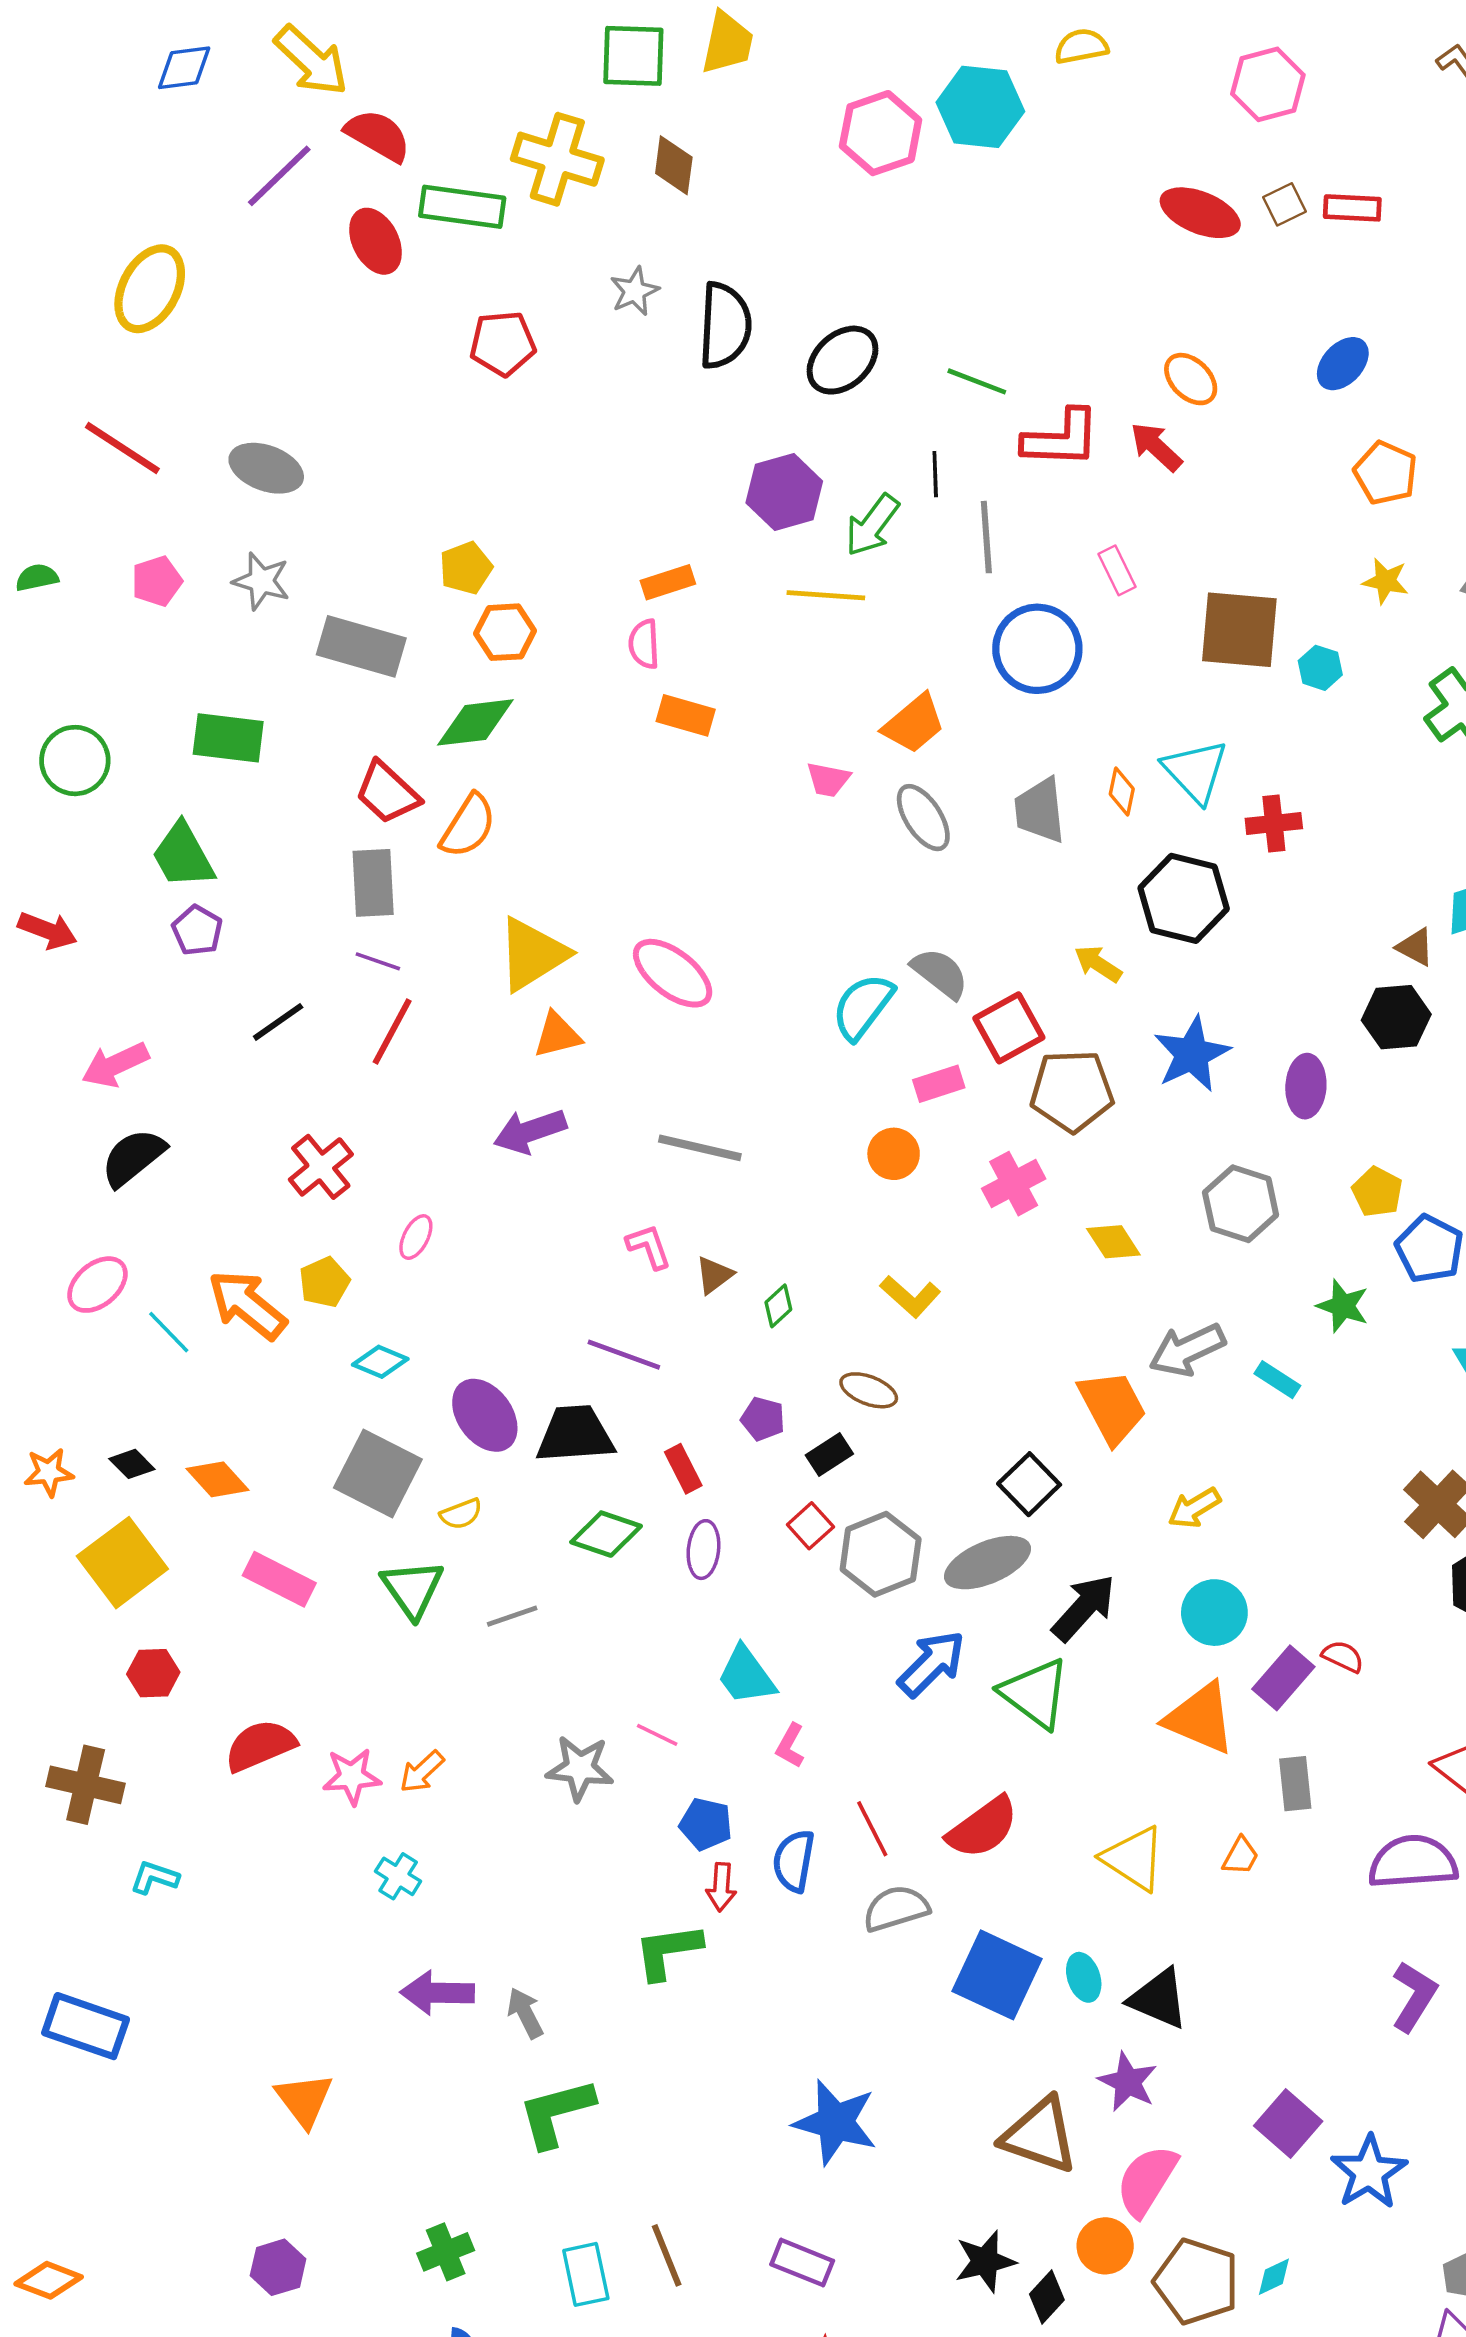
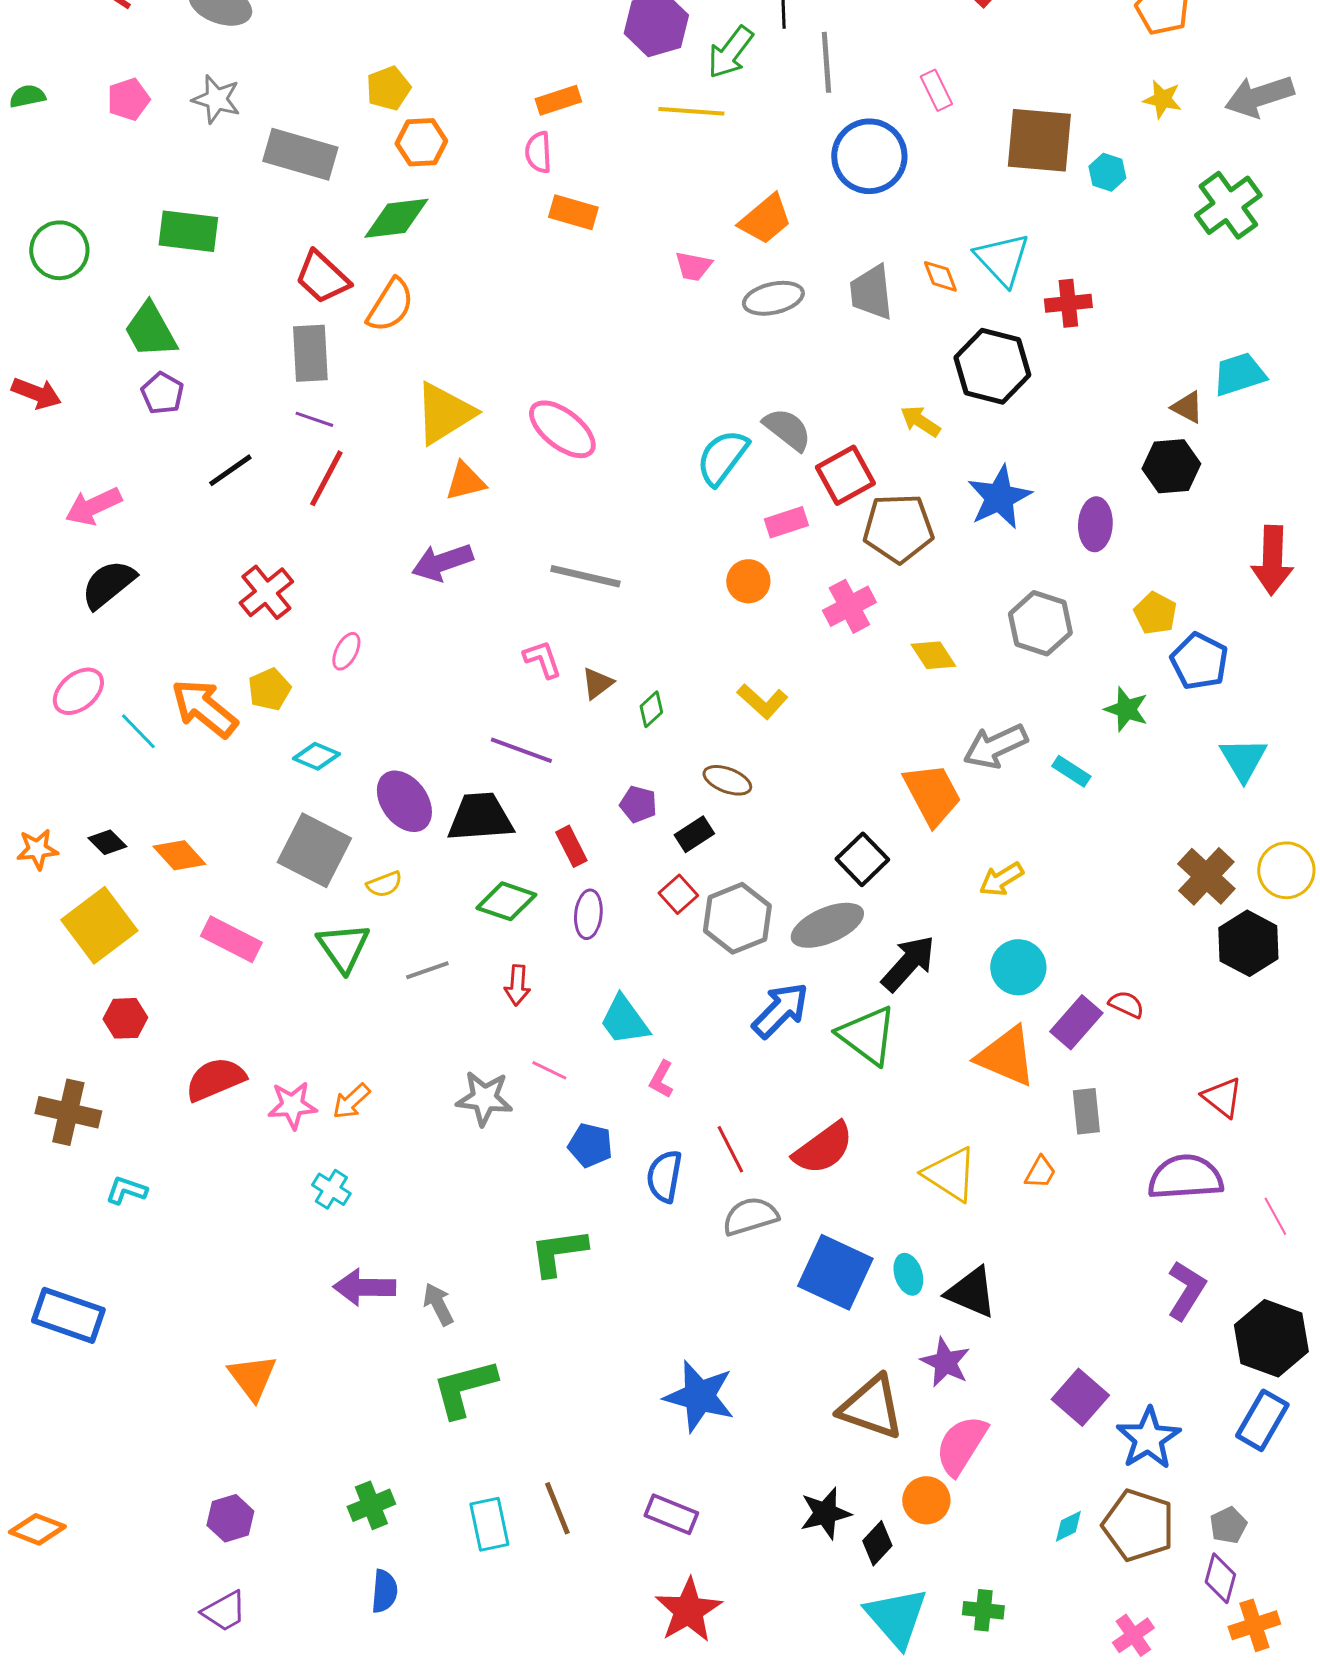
orange diamond: (1122, 791) -> (940, 276), turned -33
gray ellipse: (923, 818) -> (773, 298), turned -70
red arrow: (721, 1887) -> (517, 985), moved
brown pentagon: (1197, 2282) -> (1138, 1525), moved

